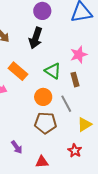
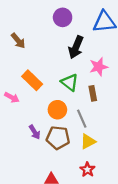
black arrow: (36, 38) -> (76, 47), moved
yellow triangle: (84, 125) -> (88, 142), moved
purple arrow: (17, 147) -> (35, 132), moved

